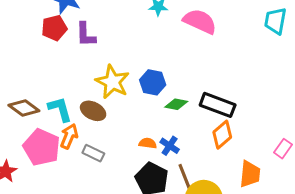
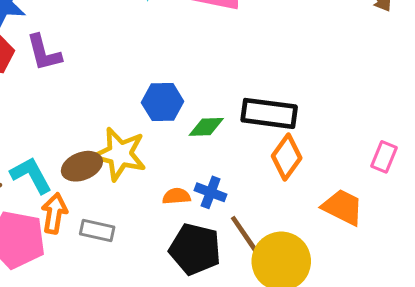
yellow star: (112, 82) -> (120, 154), moved
brown ellipse: (93, 111) -> (82, 166), turned -35
orange trapezoid: (250, 174) -> (343, 207), turned -56

